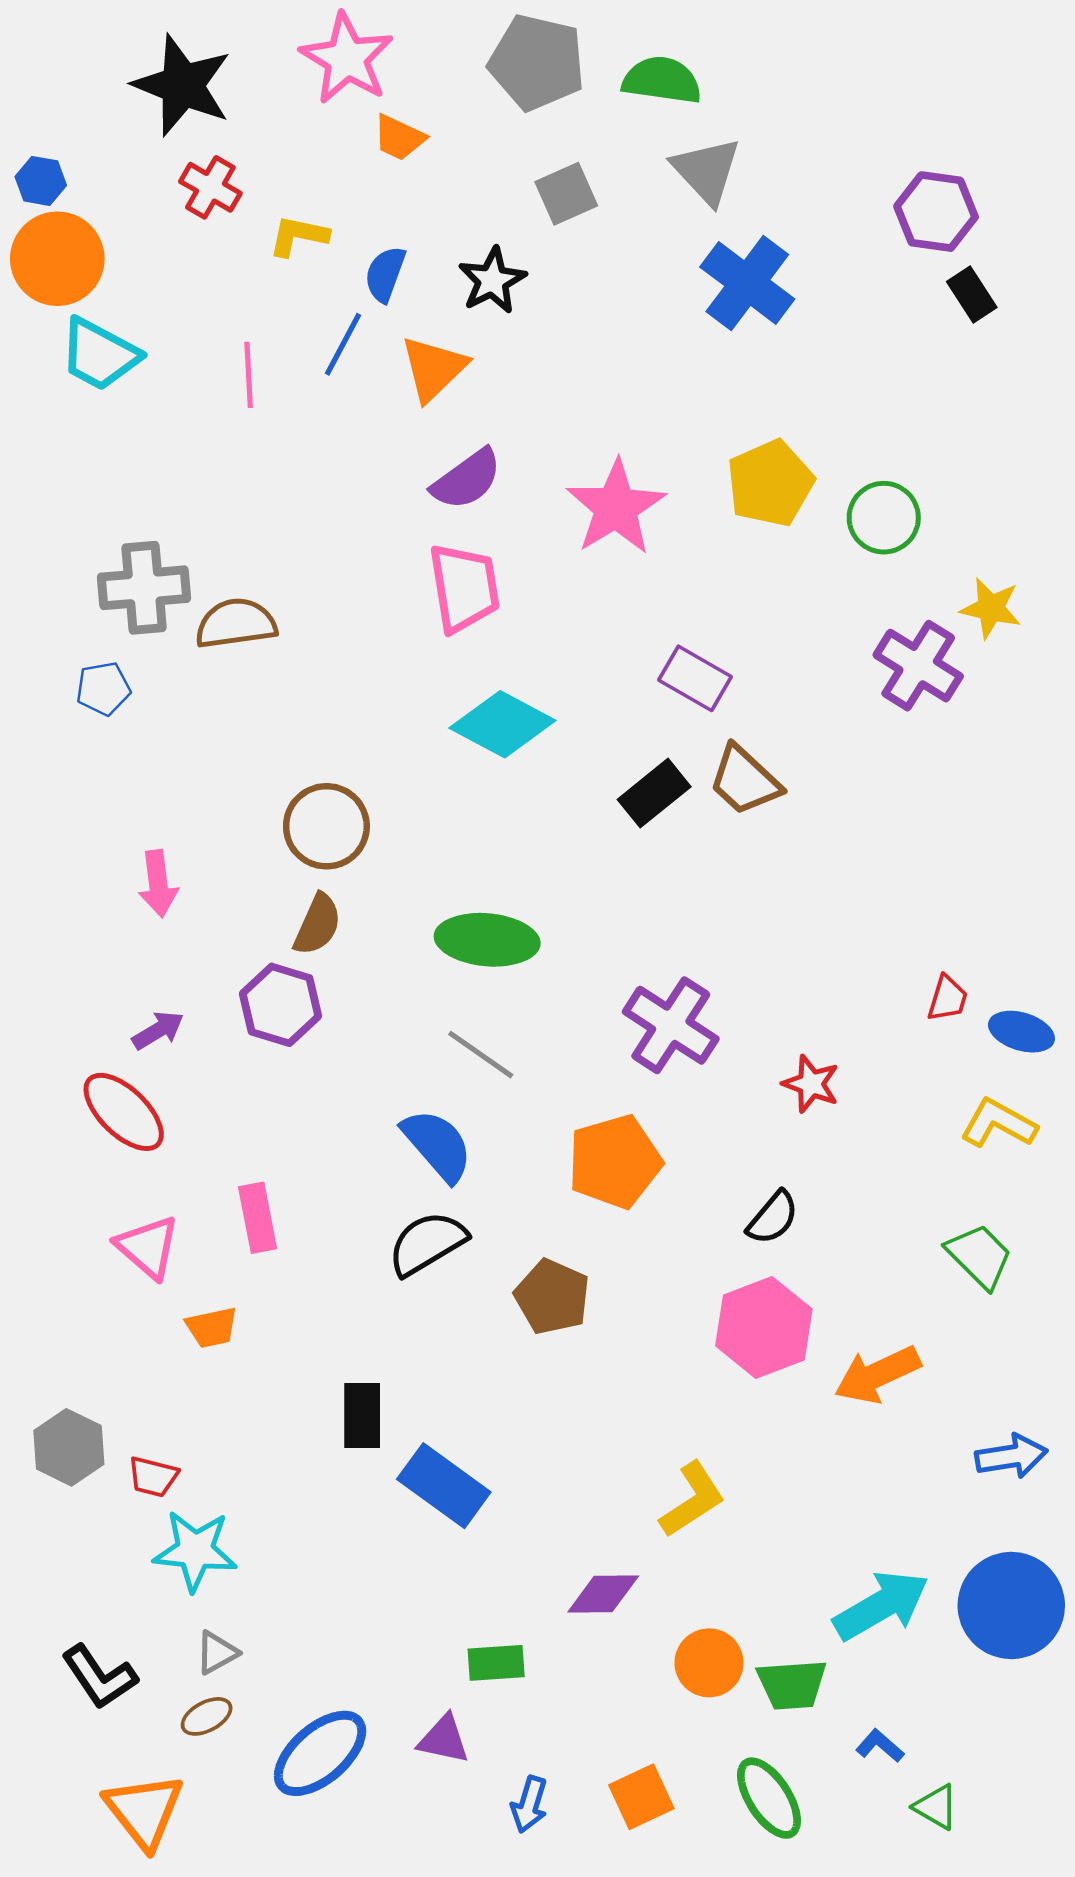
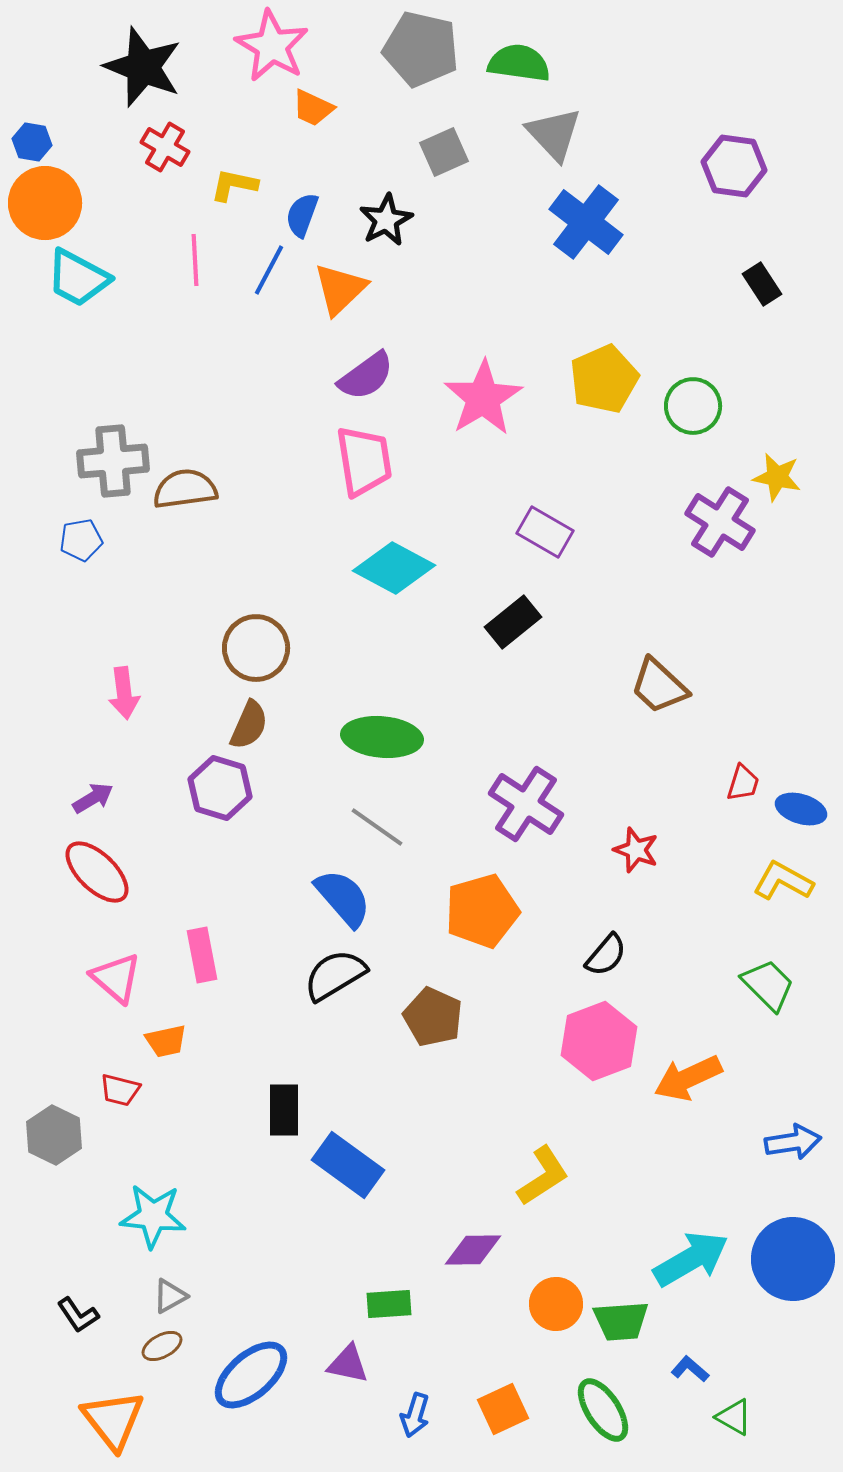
black rectangle: (972, 294) -> (762, 284), moved
pink line: (249, 375) -> (195, 260), moved
brown trapezoid: (745, 780) -> (659, 686), moved
purple arrow: (158, 1030) -> (93, 798), moved
red trapezoid: (153, 1477) -> (120, 1090), moved
black L-shape: (99, 1677) -> (78, 1315), size x0.7

